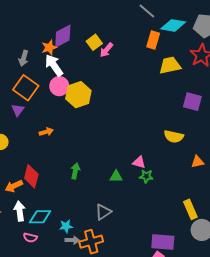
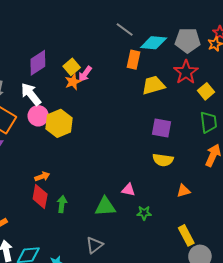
orange star: (49, 47) -> (73, 82), moved
purple square: (192, 102) -> (162, 128), moved
orange arrow: (46, 132) -> (42, 176), moved
orange triangle: (198, 162) -> (183, 191), moved
red diamond: (31, 176) -> (40, 197), moved
green triangle: (116, 176) -> (105, 207), size x1.5
green star: (146, 176) -> (144, 213), moved

